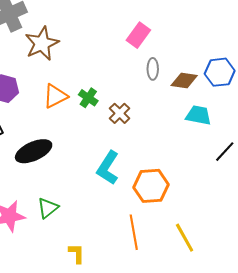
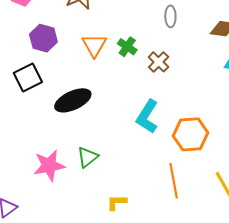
gray ellipse: (153, 69) -> (170, 16), moved
orange triangle: (55, 96) -> (94, 45), turned -32
yellow L-shape: (77, 253) -> (117, 202), turned -90

